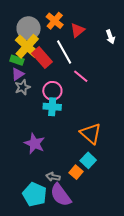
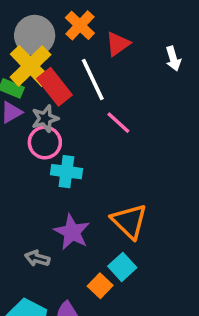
gray star: (22, 87) -> (45, 118), moved
pink circle: (52, 91) -> (45, 142), moved
purple star: (34, 143) -> (72, 232), moved
gray arrow: (53, 177) -> (37, 258), moved

